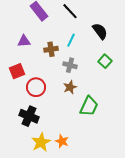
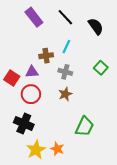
black semicircle: (100, 31) -> (96, 26), moved
purple triangle: (24, 41) -> (32, 72), moved
red square: (17, 71) -> (12, 78), turned -35
green trapezoid: (89, 106) -> (85, 127), moved

